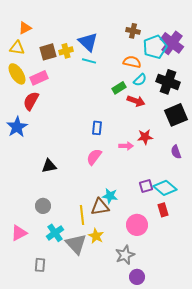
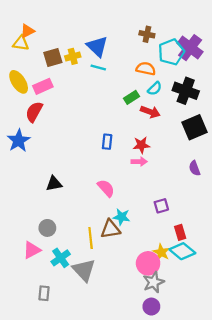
yellow triangle: (17, 48) -> (21, 43), moved
red star: (145, 137) -> (141, 145), moved
pink semicircle: (94, 157) -> (106, 188), moved, turned 102
cyan diamond: (165, 188) -> (182, 251), moved
pink circle: (137, 225) -> (148, 263), moved
pink triangle: (19, 233) -> (32, 250), moved
yellow star: (96, 236) -> (161, 252), moved
gray star: (125, 255) -> (154, 282), moved

